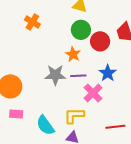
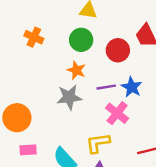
green circle: (81, 30) -> (81, 40), moved
orange star: (73, 54) -> (76, 70), moved
purple line: (78, 76) -> (106, 87), moved

